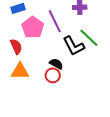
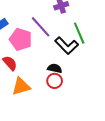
green line: (89, 38) -> (79, 33), turned 40

